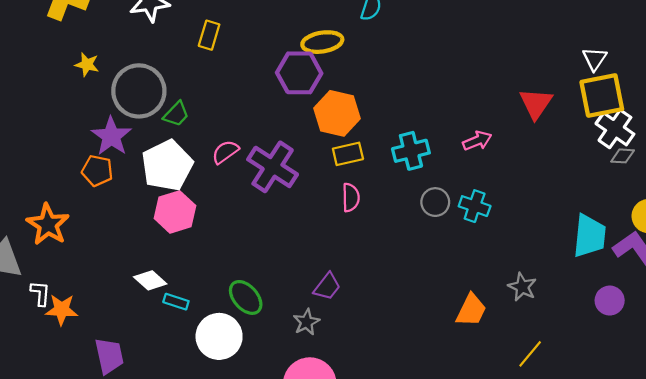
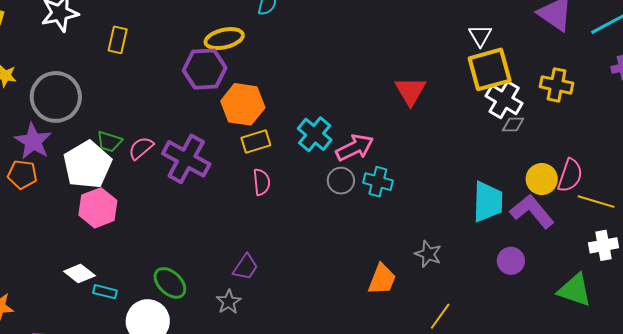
red triangle: (536, 104) -> (410, 91), moved
green trapezoid: (176, 114) -> (109, 141), moved, turned 68
pink arrow: (477, 141) -> (355, 148), moved, size x1.4
cyan cross: (411, 151) -> (315, 134), turned -32

